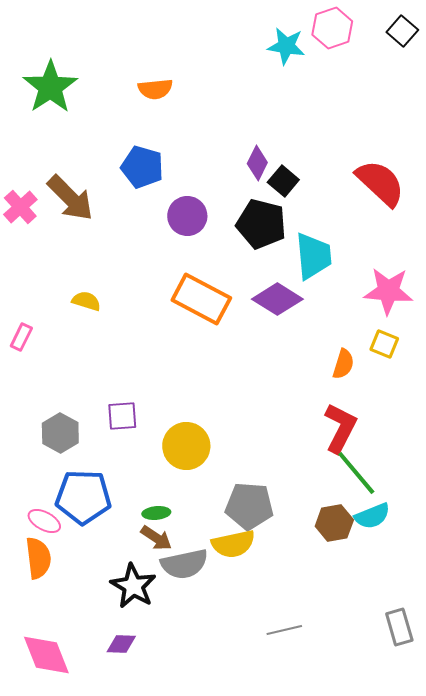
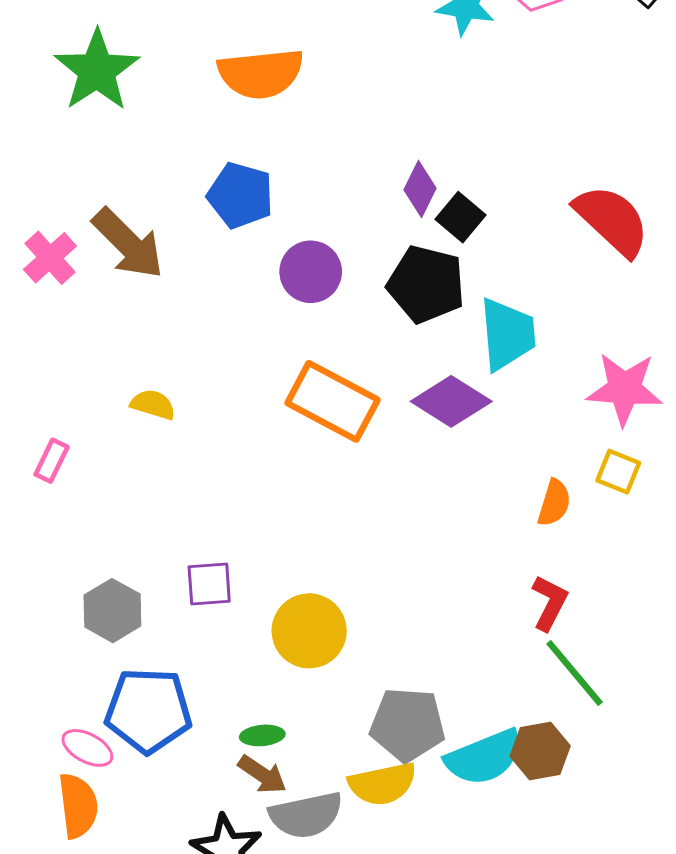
orange semicircle: (155, 89) -> (261, 74), size x1.6
red L-shape: (340, 428) -> (550, 603), size x0.7
cyan semicircle: (372, 516) -> (484, 757), moved, size x1.4

